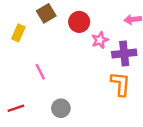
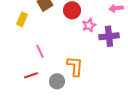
orange L-shape: (121, 84) -> (75, 66), moved
red line: (16, 108) -> (31, 75), moved

